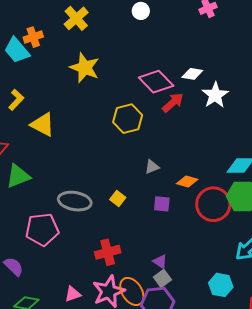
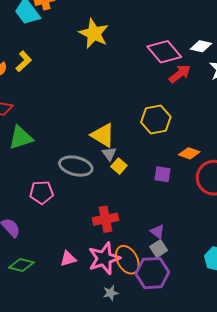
yellow hexagon: (128, 119) -> (156, 119), moved
yellow triangle: (43, 125) -> (103, 135), moved
gray triangle: (152, 167) -> (109, 154), moved, turned -49
pink pentagon: (42, 229) -> (42, 192), size x0.7

